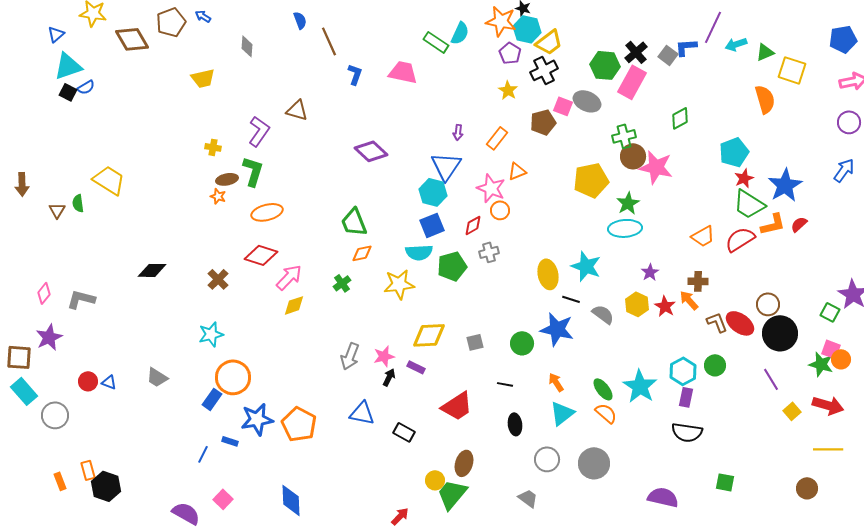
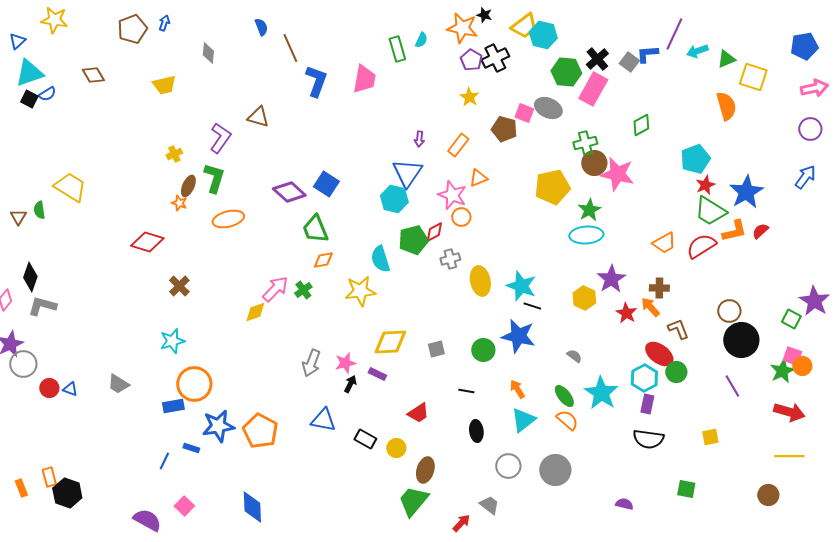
blue arrow: (203, 16) -> (164, 23), turned 77
cyan hexagon: (527, 29) -> (543, 35), moved
cyan semicircle: (460, 33) -> (421, 40), size x0.7
brown diamond: (132, 39) -> (93, 75), moved, size x0.7
green rectangle: (436, 42) -> (397, 49), turned 40
yellow trapezoid: (549, 42) -> (524, 26), moved
black cross: (544, 70) -> (495, 58), moved
pink trapezoid: (403, 72) -> (364, 79), turned 88
blue L-shape: (355, 74) -> (316, 81), size x1.5
brown pentagon: (543, 122) -> (504, 129), turned 30
yellow cross: (213, 147) -> (174, 154), turned -35
purple diamond: (371, 151) -> (289, 192), moved
brown ellipse: (227, 179) -> (188, 186), turned -55
blue square: (432, 225) -> (326, 184), moved, turned -35
cyan semicircle: (419, 252) -> (380, 259), turned 76
red diamond: (261, 255) -> (147, 242), moved
green pentagon: (452, 266) -> (413, 240), moved
cyan star: (586, 266) -> (521, 286), moved
black diamond: (152, 270) -> (30, 277), moved, turned -72
purple star: (650, 272) -> (611, 279), size x1.6
yellow ellipse: (548, 274) -> (480, 281), moved
pink arrow: (289, 277) -> (275, 289), moved
yellow hexagon: (637, 304) -> (584, 298), moved
gray semicircle: (603, 314) -> (574, 356), moved, size x0.7
red ellipse: (740, 323) -> (659, 354), moved
green star: (821, 364) -> (782, 371), turned 30
blue rectangle: (212, 399) -> (173, 406), turned 45
red trapezoid: (457, 406) -> (418, 413), size x0.7
yellow square: (792, 411) -> (710, 437), moved, turned 30
gray circle: (55, 415) -> (23, 364), moved
yellow circle: (435, 480) -> (396, 448), moved
purple semicircle: (663, 497) -> (624, 504), size x0.6
red arrow: (400, 516) -> (461, 523), moved

